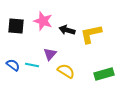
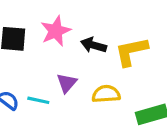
pink star: (43, 21) -> (56, 31), turned 30
yellow semicircle: (66, 71) -> (106, 94), moved, turned -36

